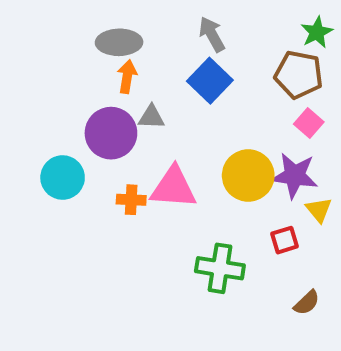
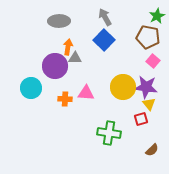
orange arrow: (127, 77) -> (68, 47), moved
pink triangle: (174, 188) -> (86, 93), size x0.7
yellow triangle: (319, 210) -> (149, 104), moved

